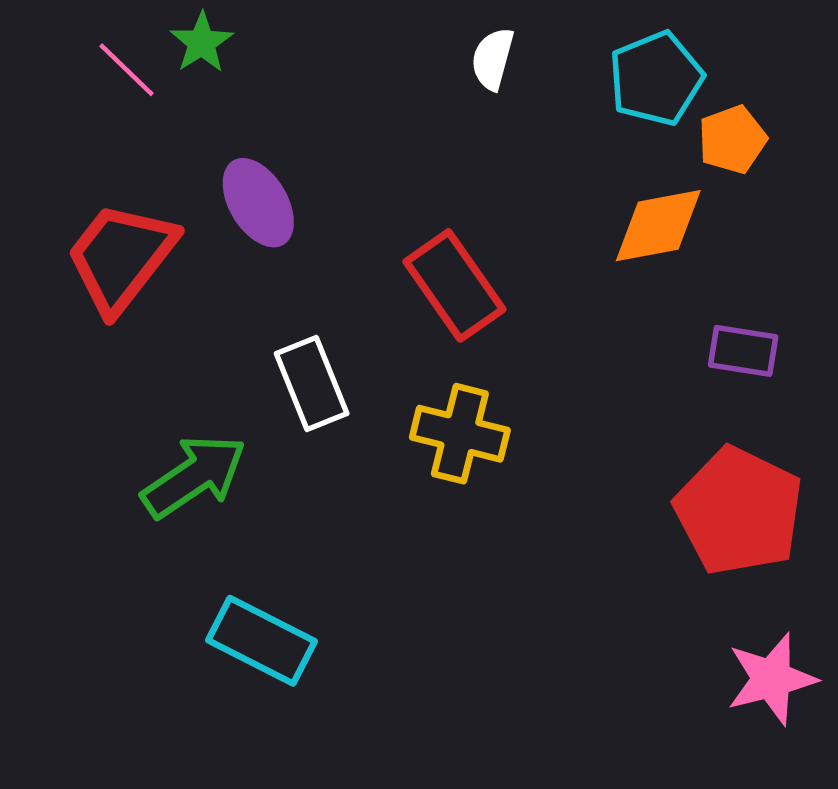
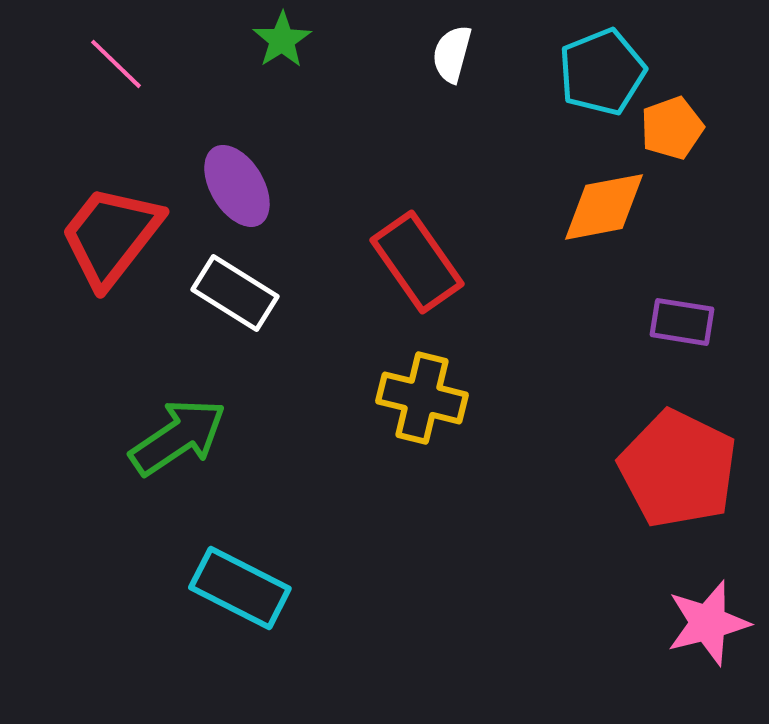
green star: (202, 42) -> (282, 40), moved
white rectangle: (312, 384) -> (235, 293), moved, turned -36

